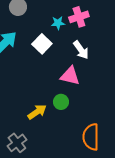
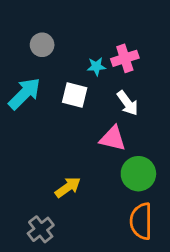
white square: (42, 44) -> (75, 95), turned -30
green circle: (61, 102) -> (138, 174), moved, size x1.6

